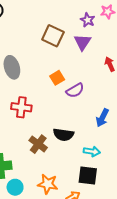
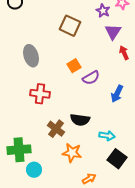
purple triangle: (82, 42) -> (113, 32), moved
blue arrow: (102, 118) -> (117, 94), moved
black square: (88, 176) -> (117, 159), moved, turned 30
orange star: (48, 184) -> (72, 153), moved

